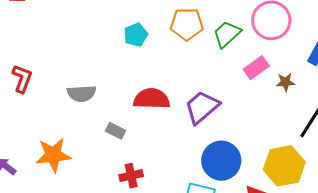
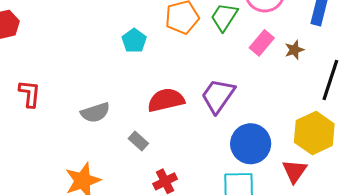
red L-shape: (22, 79) -> (30, 94), moved
gray rectangle: (115, 131) -> (138, 141), turned 30

